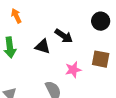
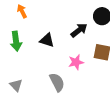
black arrow: (64, 36) -> (79, 30), moved, turned -72

